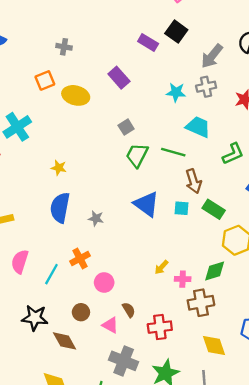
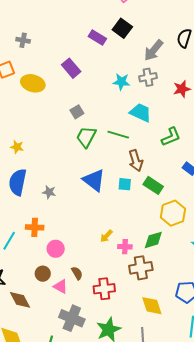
orange cross: (80, 259) -> (35, 227), turned 30
brown circle: (81, 312) -> (43, 274), moved

